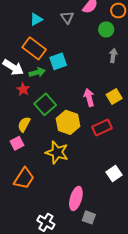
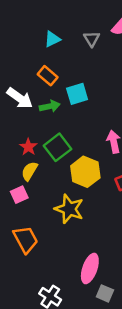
orange rectangle: (34, 48) -> (48, 76), size x0.7
red star: (23, 89) -> (28, 147), moved
orange trapezoid: (24, 178) -> (26, 239), turned -65

